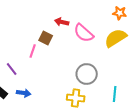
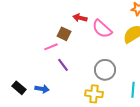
pink line: (33, 51) -> (51, 47), turned 48
purple line: (12, 69) -> (63, 65), moved

